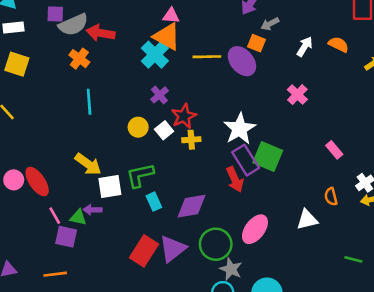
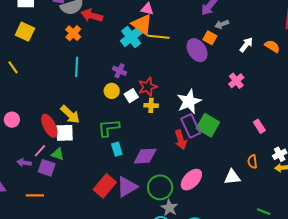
yellow line: (207, 57) -> (158, 37), moved
purple cross: (159, 95) -> (119, 71), moved, turned -32
red ellipse: (37, 182) -> (49, 126), moved
white square: (110, 187) -> (65, 133), moved
purple arrow: (93, 210) -> (24, 163), moved
pink line: (55, 216) -> (40, 151), turned 64

